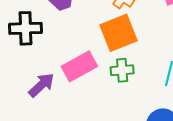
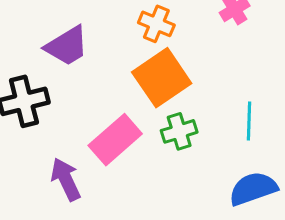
purple arrow: (41, 85) -> (66, 179), turned -60

